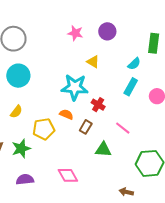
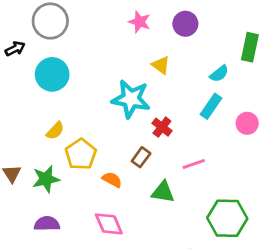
yellow semicircle: (16, 112) -> (55, 131), moved
orange semicircle: (66, 114) -> (112, 180), moved
pink line: (123, 128) -> (194, 164), turned -63
yellow pentagon: (44, 129) -> (81, 154), turned -30

